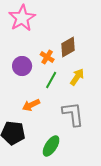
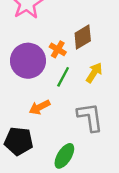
purple circle: (22, 66) -> (28, 61), size x1.5

